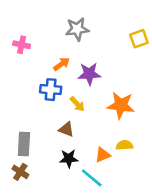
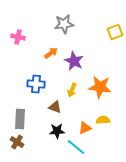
purple star: (89, 74) -> (74, 61), turned 30
blue cross: (51, 90) -> (36, 84), moved
yellow arrow: (77, 104) -> (72, 90), moved, turned 64

